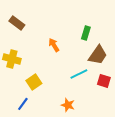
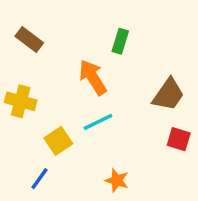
green rectangle: (86, 33) -> (120, 41), moved
orange arrow: (54, 45) -> (93, 77), size x1.5
cyan line: (79, 74) -> (98, 122), moved

